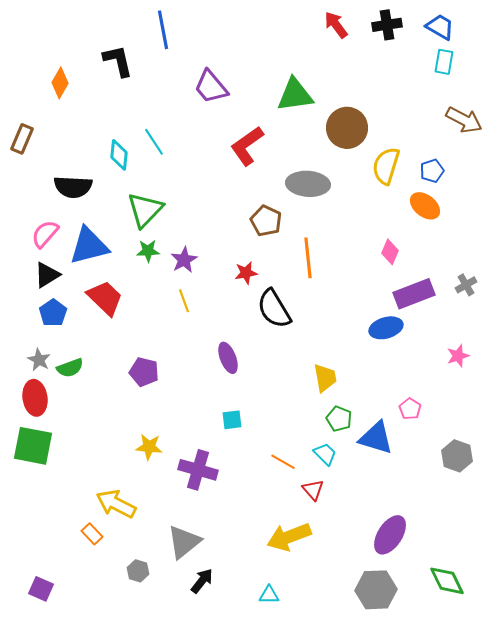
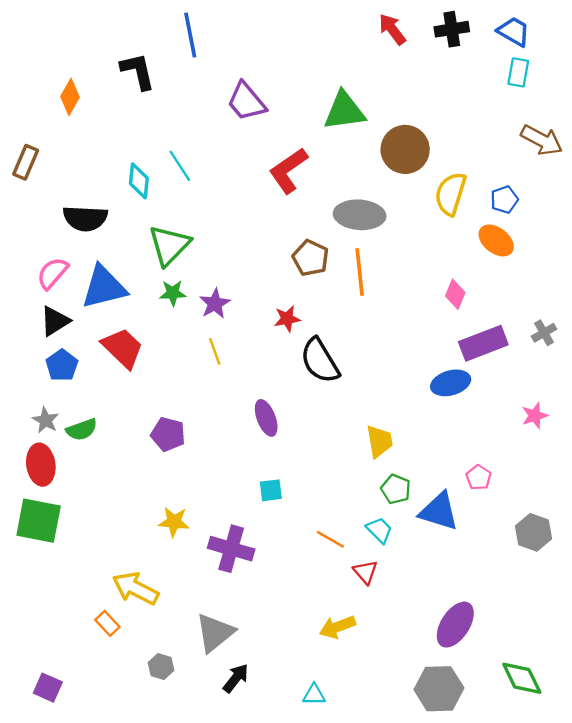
orange line: (308, 258) -> (360, 272), moved
yellow arrow: (289, 537) -> (337, 627), size x0.7

